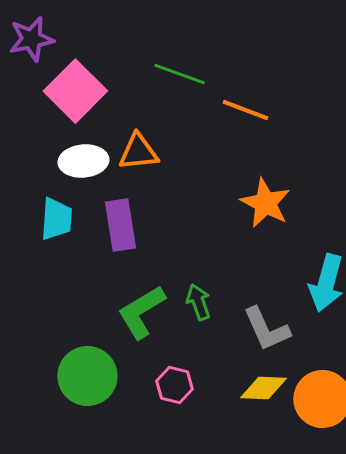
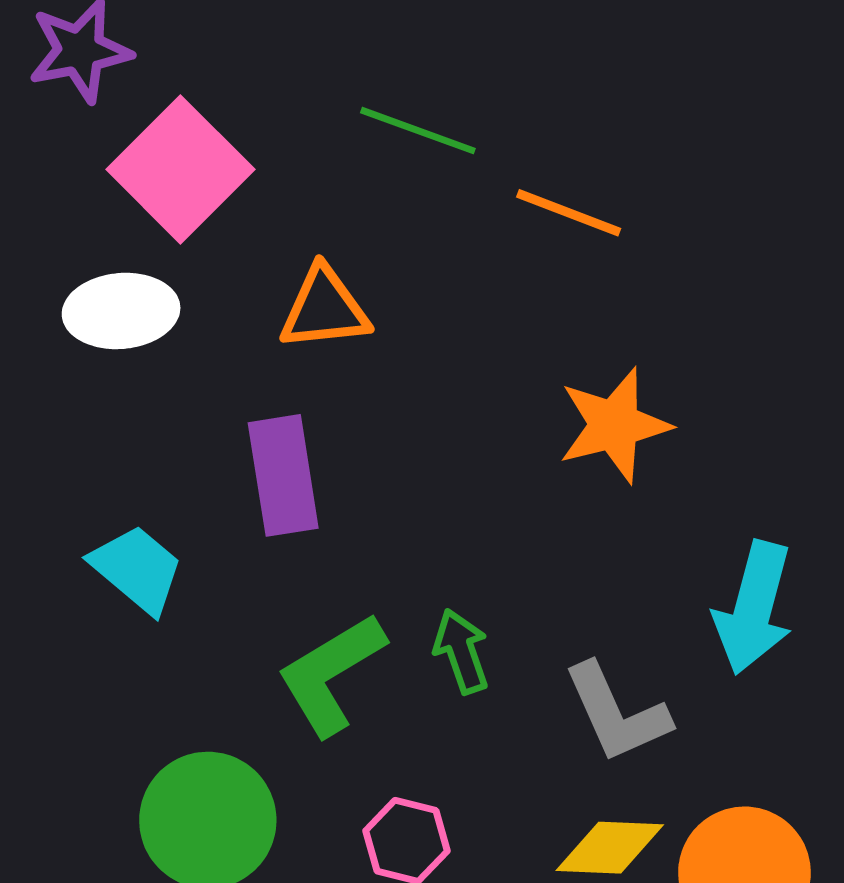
white ellipse: (83, 161) -> (121, 311), moved
orange star: (265, 203) -> (614, 425), turned 30
cyan trapezoid: (56, 219) -> (137, 569), moved, turned -54

